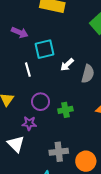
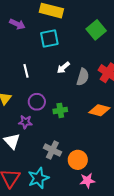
purple arrow: (20, 32) -> (17, 24), moved
cyan square: (44, 49) -> (49, 38), moved
gray cross: (59, 152) -> (52, 150), turned 30

